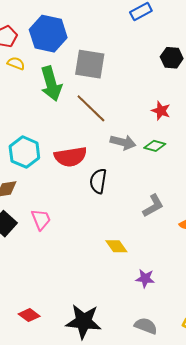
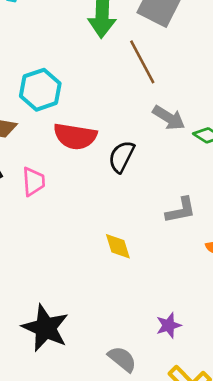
red semicircle: (70, 157) -> (75, 136), moved
purple star: (145, 279) -> (169, 325), moved, turned 30

